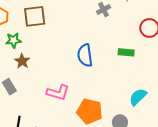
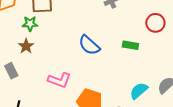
green star: (13, 40) -> (30, 24), moved
blue semicircle: (85, 55) -> (89, 45), turned -45

